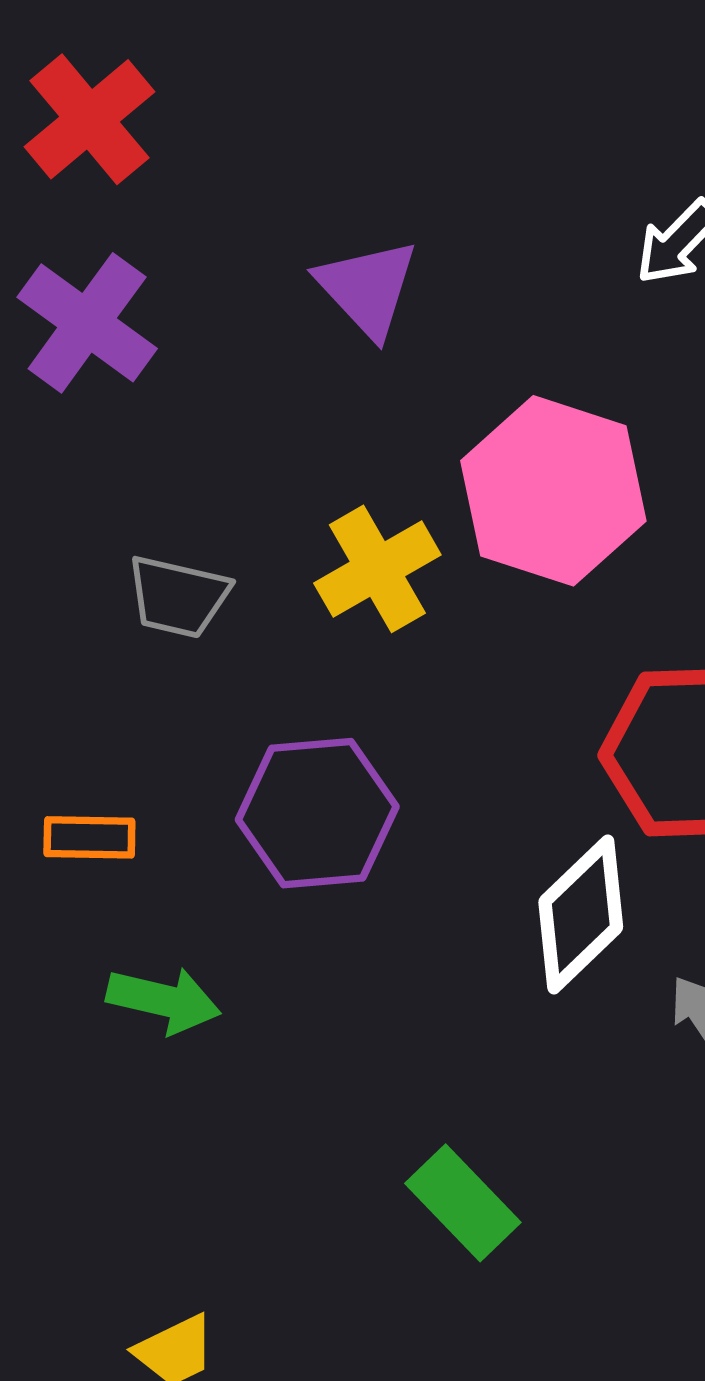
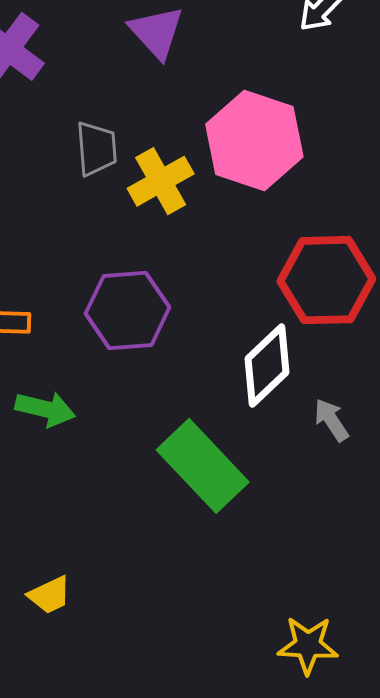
gray trapezoid: (178, 597) -> (96, 149), moved, turned -108
green rectangle: (463, 1203) -> (203, 466), moved, size x1.5

